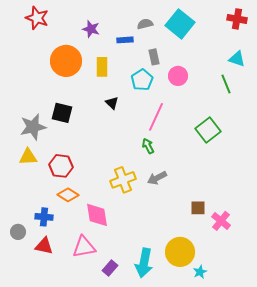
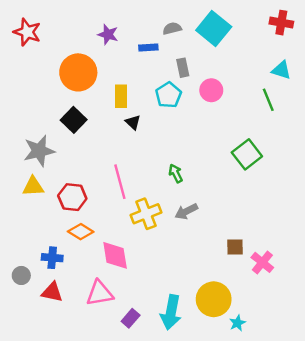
red star: (37, 18) -> (27, 32), moved
yellow rectangle: (102, 67) -> (121, 96), moved
black square: (62, 113) -> (74, 120), moved, turned 30
pink line: (156, 117) -> (120, 182), moved, turned -40

